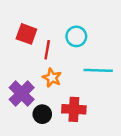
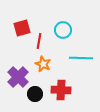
red square: (26, 34) -> (22, 28), turned -36

